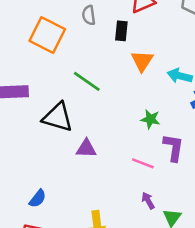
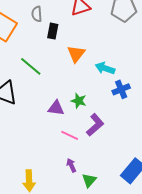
black rectangle: (121, 31) -> (53, 31), moved
purple L-shape: (173, 148) -> (95, 125), turned 35
purple triangle: (86, 149) -> (56, 108), moved

